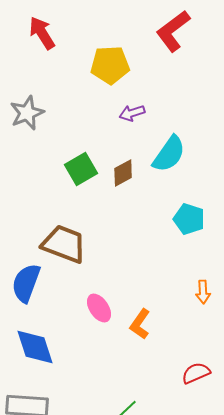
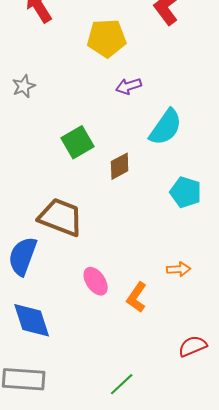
gray star: (27, 113) -> (24, 86), size x0.7
brown diamond: (123, 173) -> (120, 166), moved
orange arrow: (203, 292) -> (179, 269), moved, turned -90

